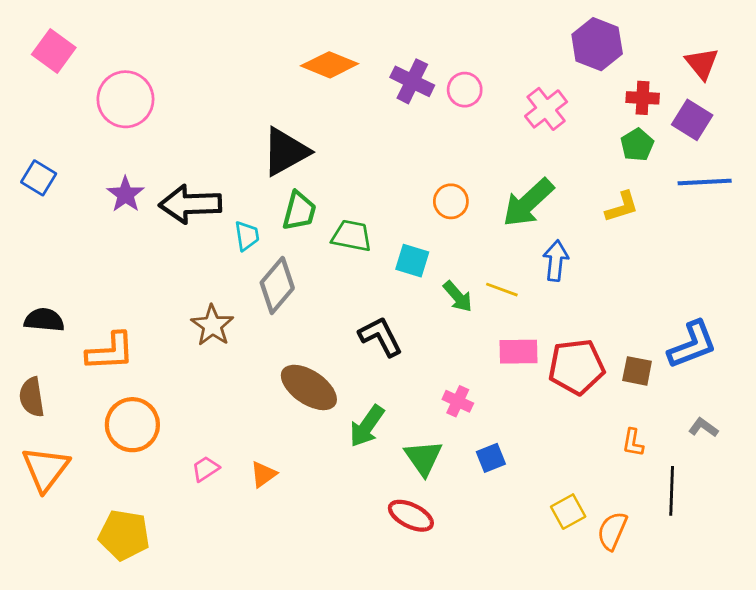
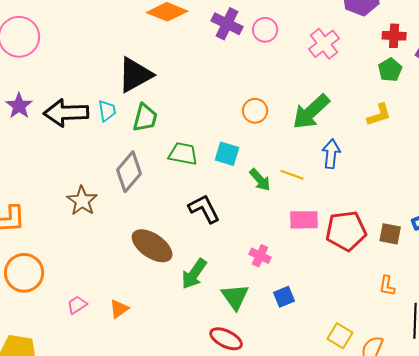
cyan trapezoid: (247, 236) -> (107, 111), moved
green trapezoid: (352, 236) -> (183, 154), moved
yellow square: (568, 512) -> (340, 336), turned -30

